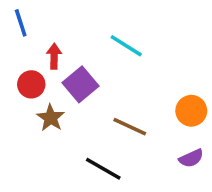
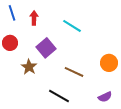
red arrow: (54, 56) -> (34, 18), moved
red circle: (31, 84) -> (10, 43), moved
purple semicircle: (191, 158) -> (105, 97), moved

